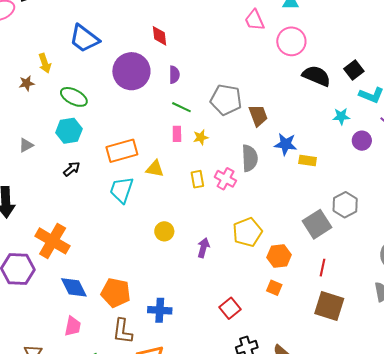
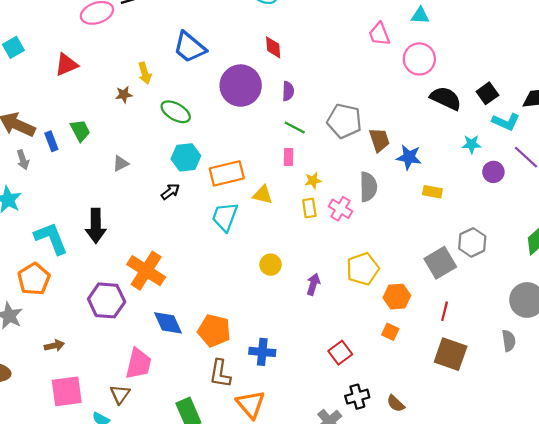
cyan hexagon: (69, 131) -> (186, 157), moved
yellow star: (201, 137) -> (313, 181), moved
blue star: (286, 144) -> (409, 157), moved
pink trapezoid: (73, 326) -> (138, 364), moved, size x1.4

